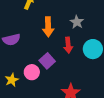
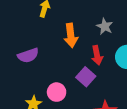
purple square: (47, 61) -> (86, 77), moved

